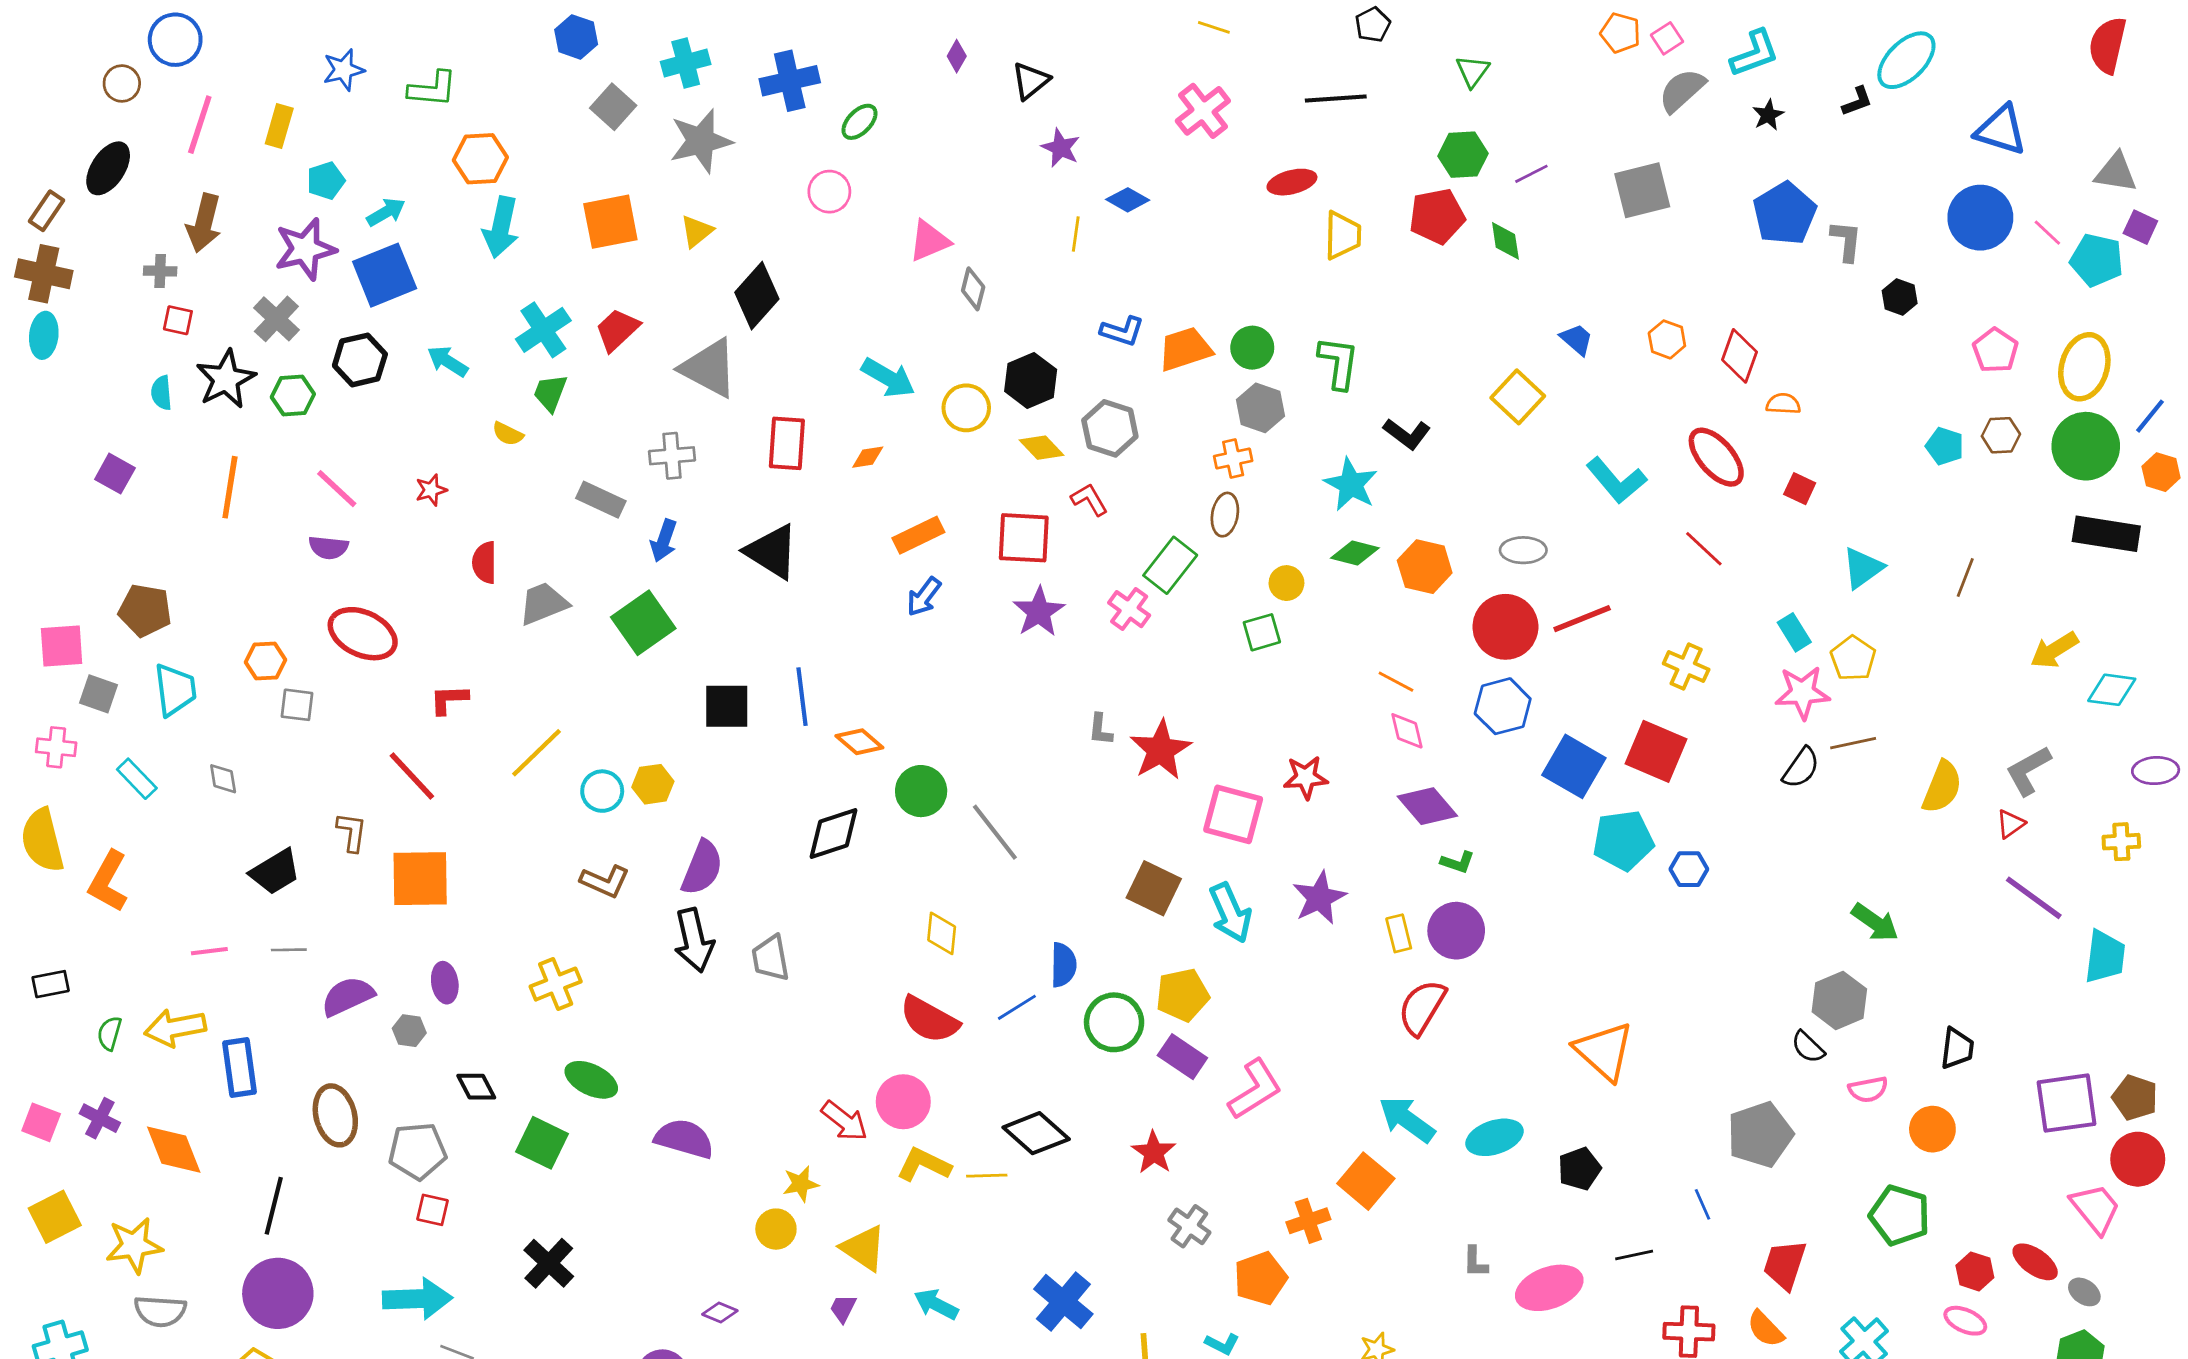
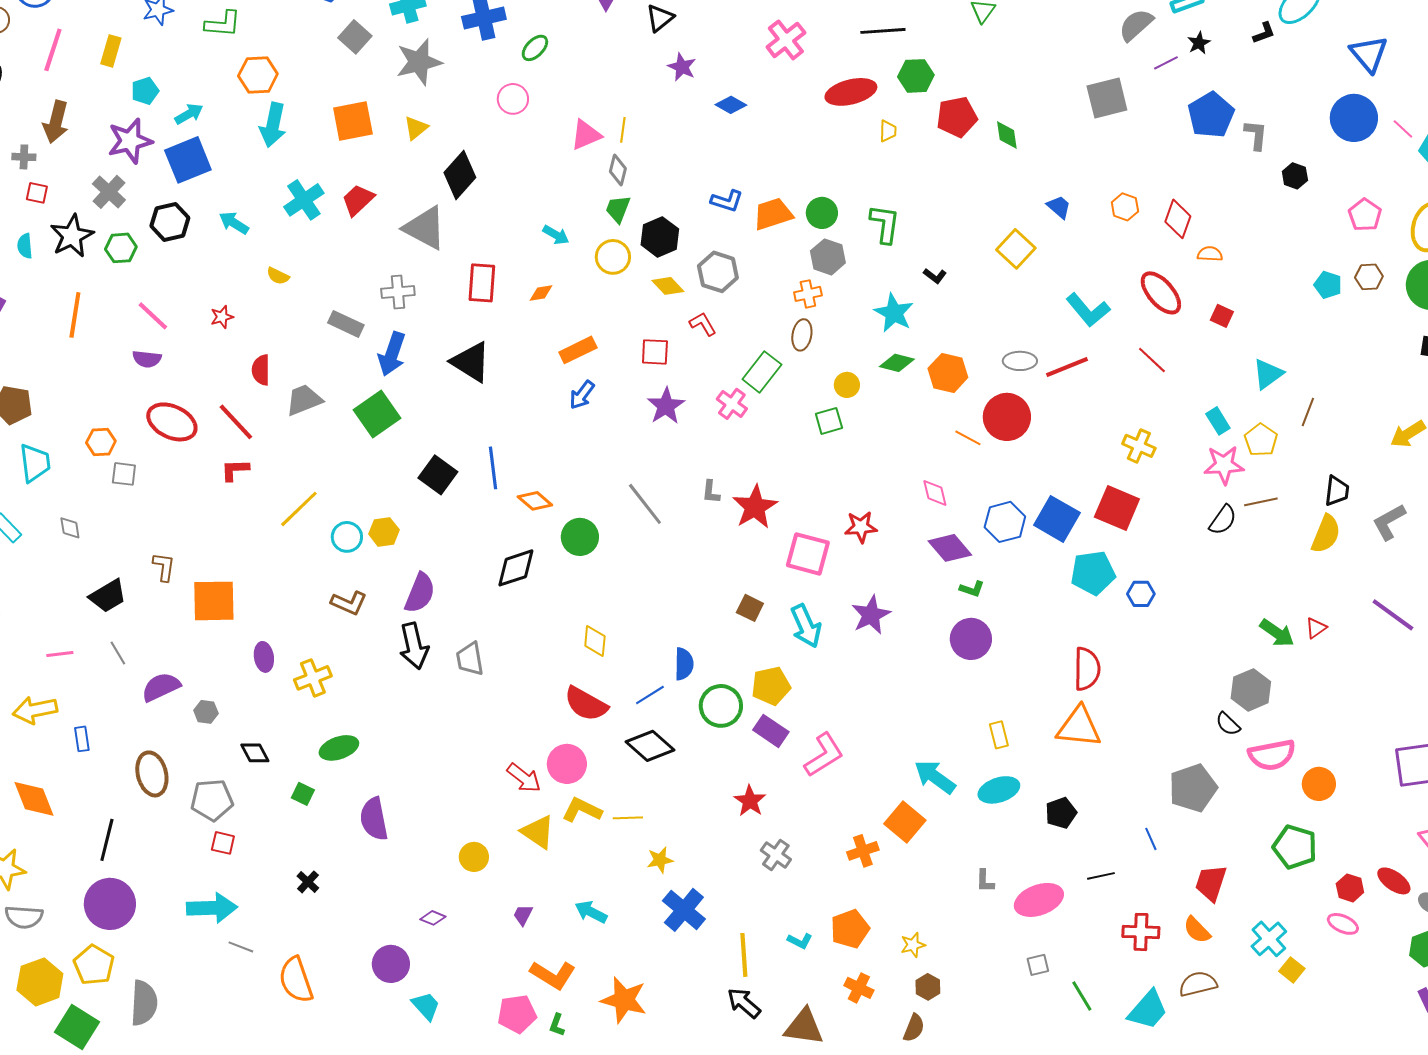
blue triangle: (2001, 130) -> (1369, 54), turned 33
green hexagon: (1463, 155) -> (916, 76), moved
purple line: (1531, 174) -> (1166, 63), moved
red ellipse: (1292, 182) -> (851, 92), size x1.4
yellow line: (1076, 234) -> (623, 130), moved
yellow trapezoid: (1343, 235) -> (888, 131), size x0.6
cyan arrow: (888, 378) -> (556, 235), size x0.7
green trapezoid: (550, 393) -> (618, 209), moved
black L-shape: (1407, 434) -> (935, 276), size x0.7
red square: (1024, 538) -> (655, 352), size x0.7
blue arrow: (664, 541) -> (392, 354), size x1.4
brown line: (1965, 578) -> (1308, 412), moved
red line: (1582, 619) -> (1067, 367), moved
orange line: (1396, 682) -> (968, 438), moved
black square: (727, 706) -> (438, 475), turned 36
blue hexagon: (1503, 706) -> (1005, 522), moved
red line: (412, 776) -> (236, 422), moved
red triangle: (2010, 824) -> (1316, 628), moved
gray line: (995, 832) -> (645, 504), moved
brown square: (1154, 888) -> (750, 608), size x0.7
yellow rectangle: (1399, 933) -> (999, 735), moved
gray line: (289, 950) -> (118, 653), turned 60
purple ellipse: (445, 983) -> (264, 657), moved
red semicircle: (1422, 1007) -> (1087, 669), moved, turned 150
black trapezoid: (1957, 1048) -> (1337, 491), moved
orange triangle: (1604, 1051) -> (1079, 727), turned -36
blue rectangle: (240, 1068) -> (82, 739), size x0.6
green ellipse: (591, 1080) -> (339, 748), turned -45
pink semicircle: (1868, 1089) -> (1272, 755), size x1.6
black diamond: (1036, 1133) -> (650, 746), moved
purple semicircle: (684, 1139) -> (374, 819), moved, turned -117
green square: (542, 1143) -> (303, 794), size x0.6
yellow star: (801, 1184) -> (660, 860), moved
yellow triangle: (864, 1248) -> (538, 832), moved
black cross: (549, 1263) -> (308, 882), size x0.6
orange pentagon: (1260, 1278) -> (850, 929), moved

